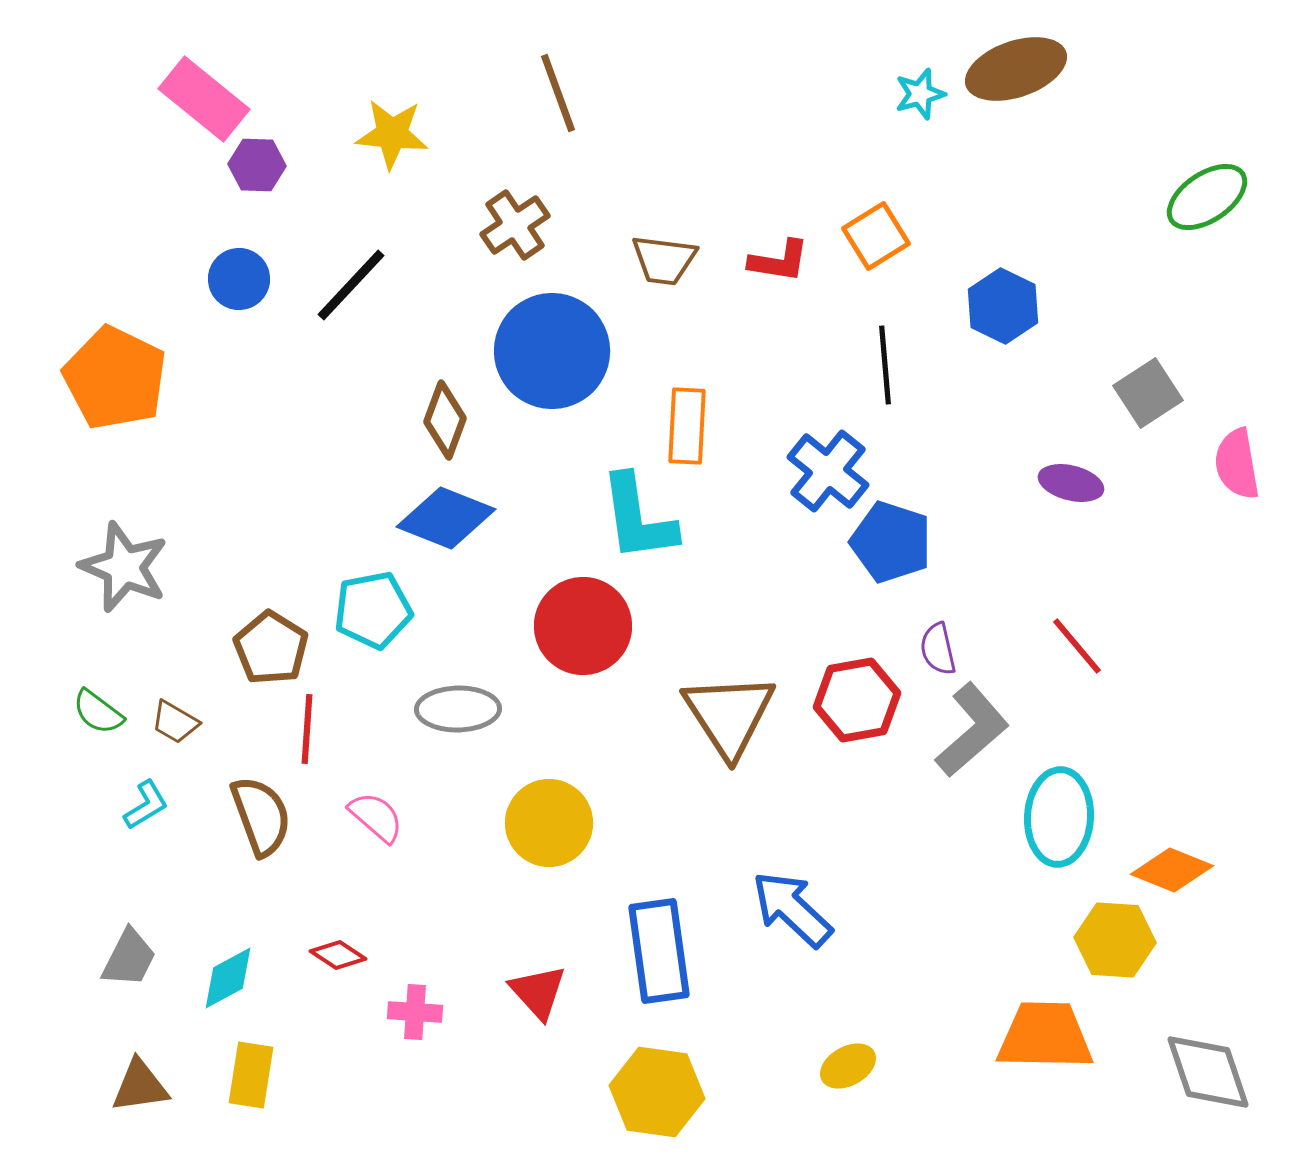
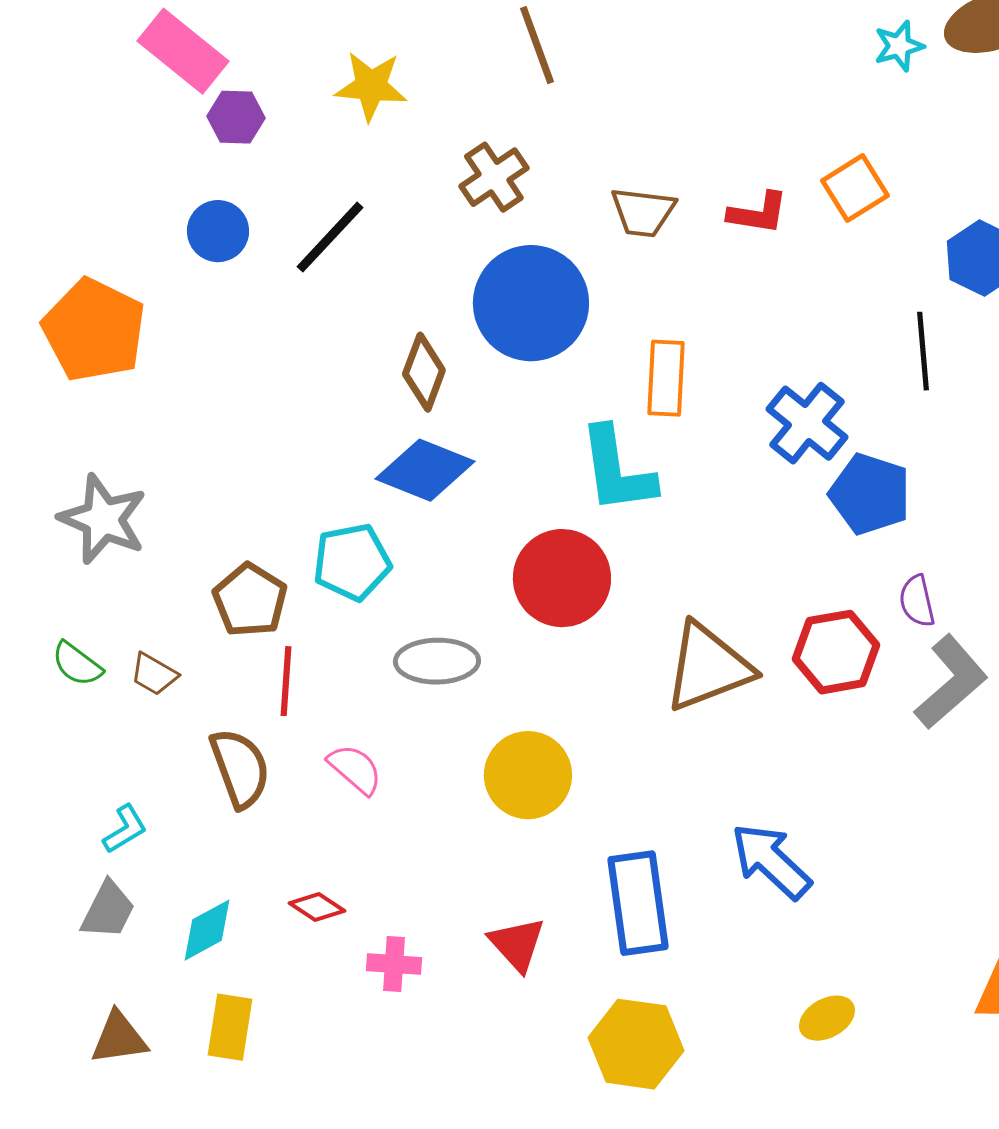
black line: (885, 365) -> (923, 351), moved
brown triangle: (729, 715) -> (708, 667), turned 42
cyan L-shape: (146, 805) -> (125, 829), moved

